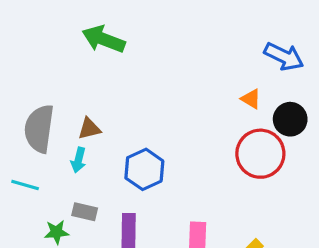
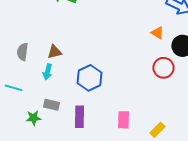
gray semicircle: (39, 129) -> (22, 52), size x0.6
red circle: (260, 154) -> (163, 68), size x0.7

